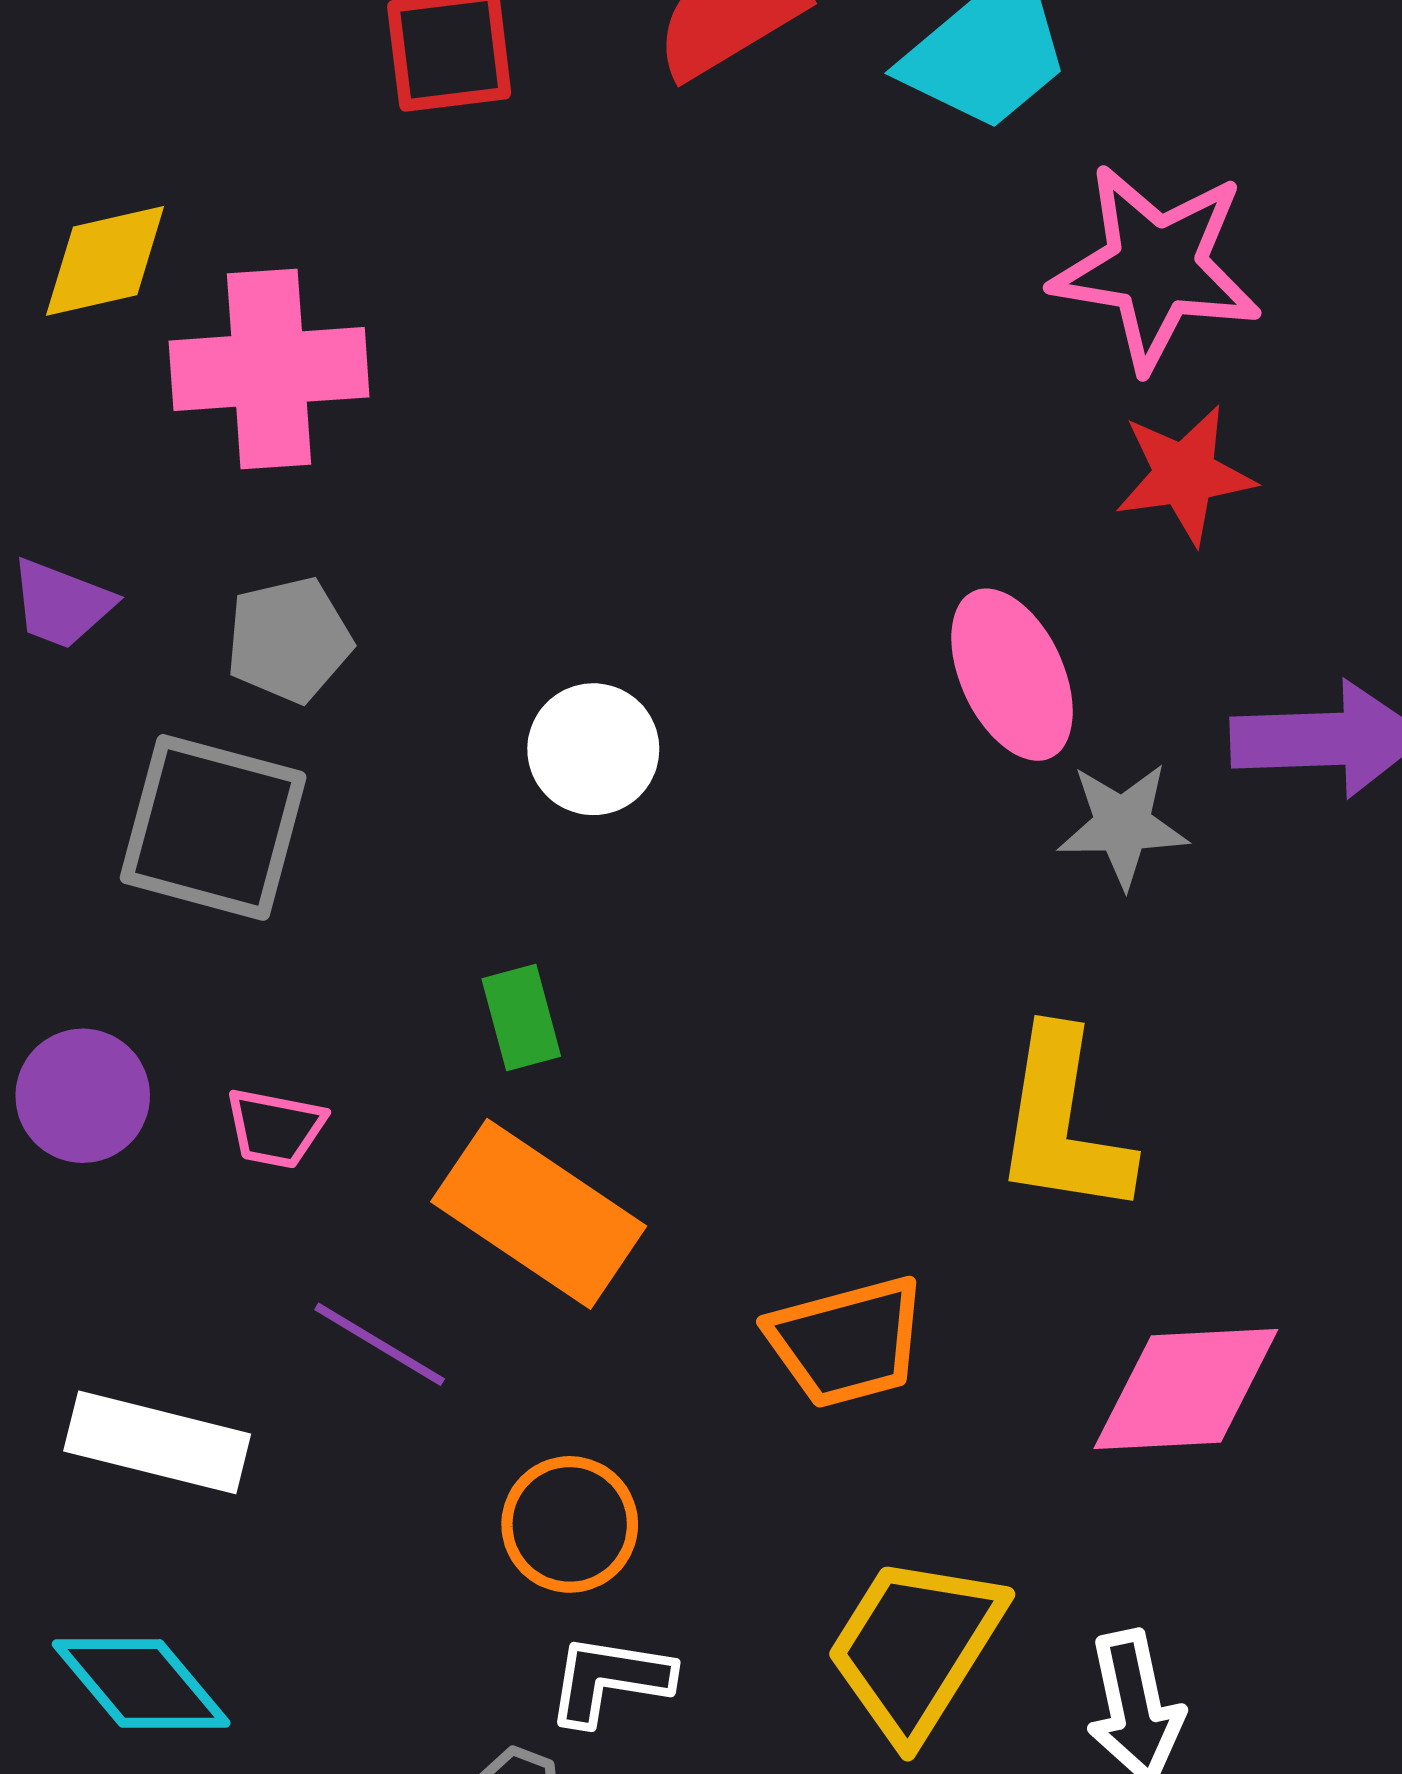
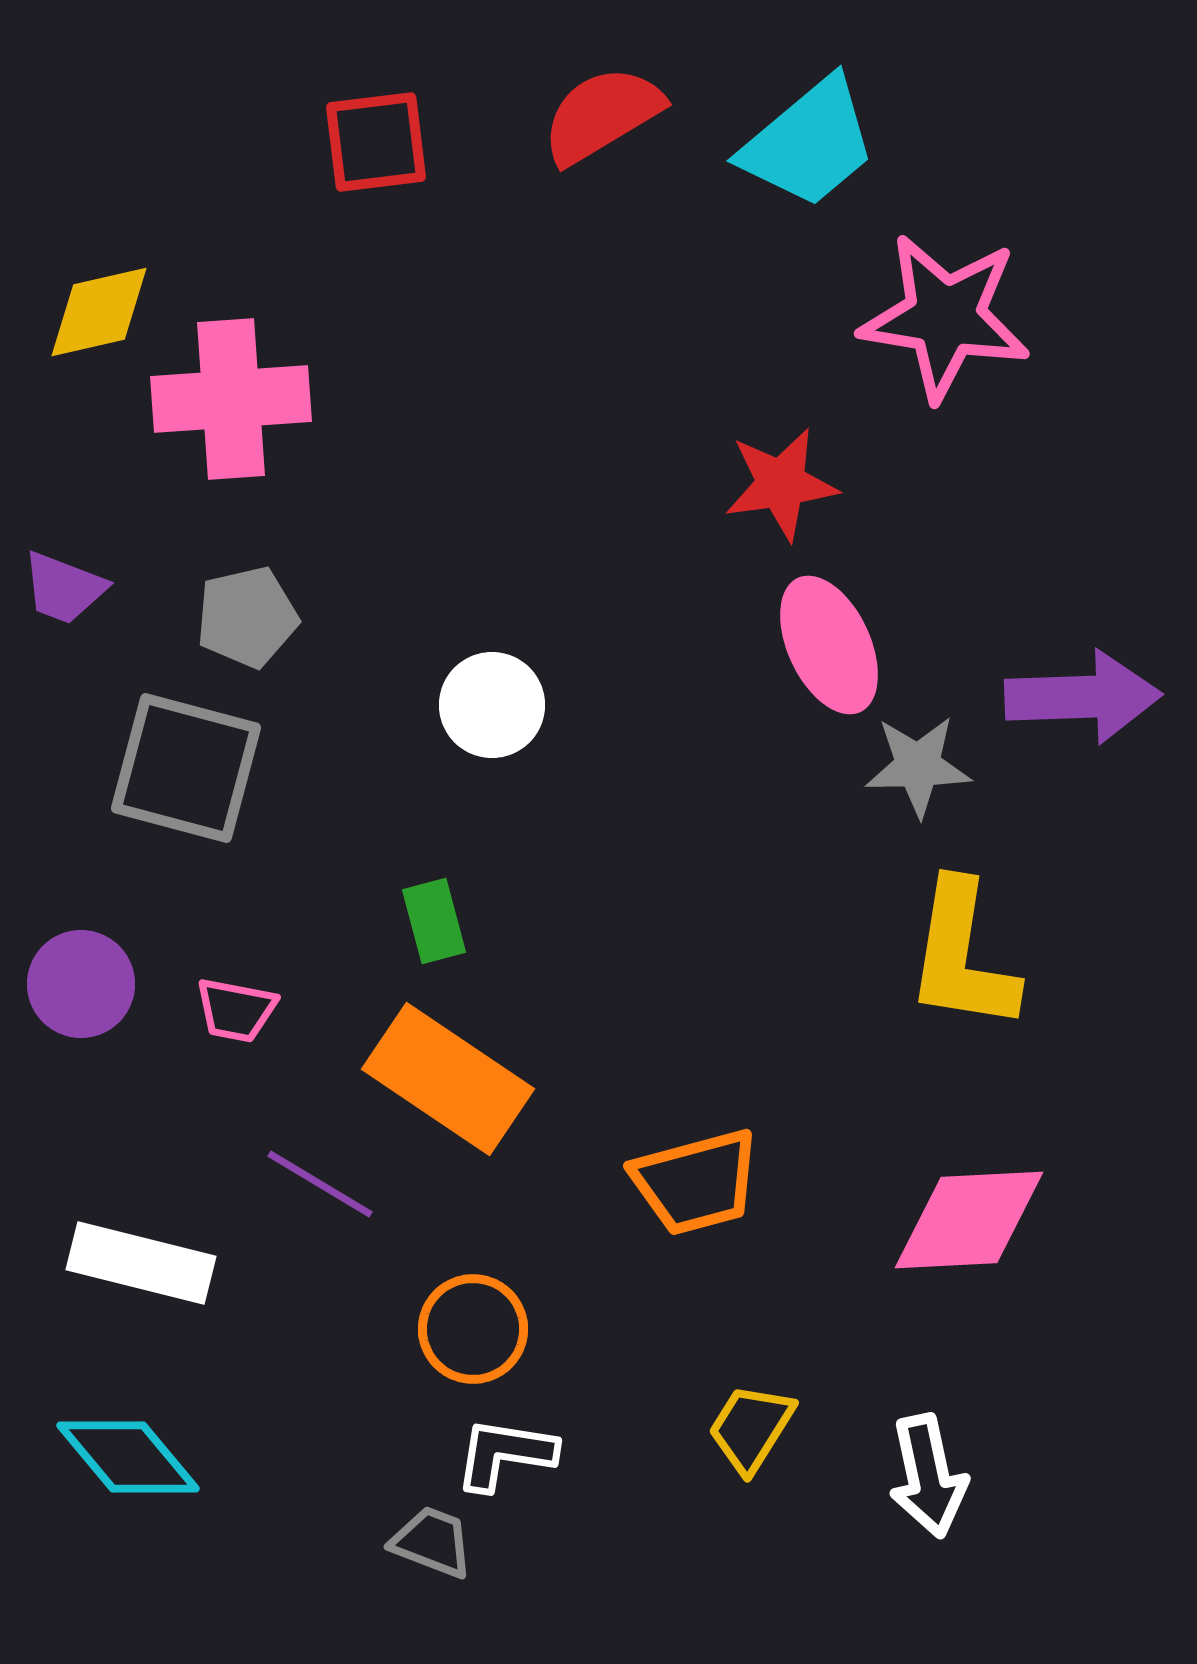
red star: (1185, 475) -> (781, 484), moved
yellow L-shape: (1063, 1123) -> (962, 956), moved
yellow trapezoid: (915, 1647) -> (751, 1428), size x0.6

